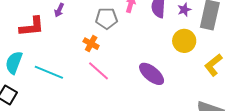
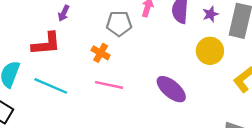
red L-shape: (32, 27) -> (46, 44), moved
pink line: (99, 71) -> (109, 85), turned -30

